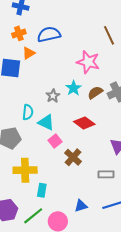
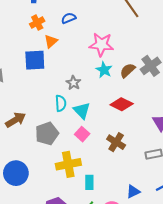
blue semicircle: (49, 34) -> (69, 18), size x0.6
pink star: (88, 62) -> (101, 45), moved
gray star: (53, 96) -> (73, 83), moved
cyan triangle: (46, 122) -> (82, 111), turned 30
pink square: (55, 141) -> (82, 134), moved

